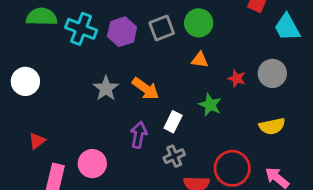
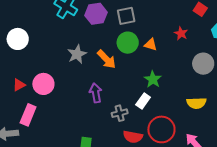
green circle: (199, 23) -> (128, 43), moved
red star: (237, 79) -> (181, 33), moved
white rectangle: (173, 122) -> (143, 101), moved
purple arrow: (139, 135) -> (96, 93), turned -30
pink circle: (92, 164) -> (43, 84), moved

